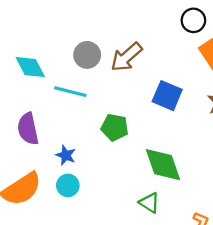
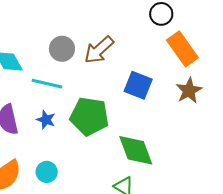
green pentagon: (115, 127) -> (89, 116), size x1.5
blue star: (66, 155) -> (46, 120), moved

